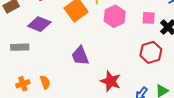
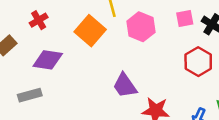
purple trapezoid: (80, 56) -> (125, 86), moved

